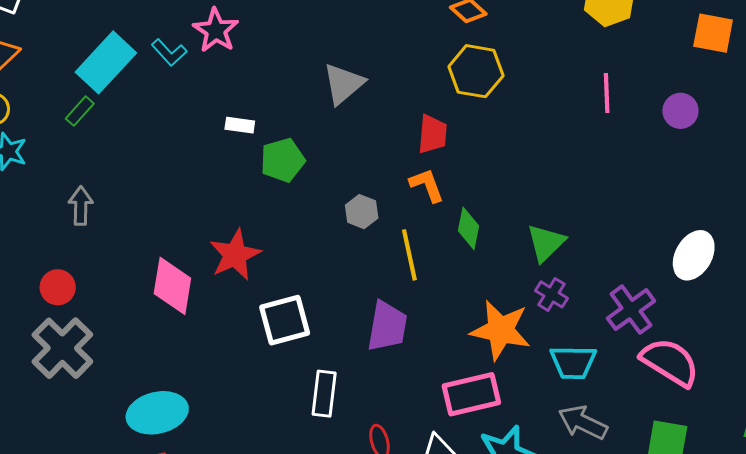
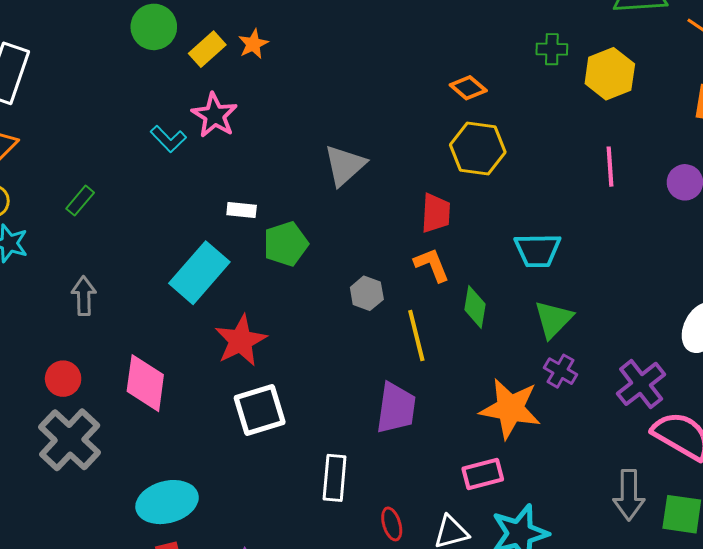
cyan rectangle: (106, 62) -> (199, 273), moved
pink diamond: (172, 286) -> (145, 383), moved
white square: (285, 320) -> (260, 410), moved
cyan trapezoid: (573, 362) -> (538, 250), moved
pink rectangle: (471, 394) -> (483, 474), size x0.7
gray arrow: (583, 423) -> (629, 495), moved, turned -114

